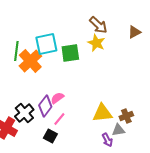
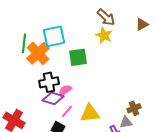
green square: (70, 53) -> (78, 57), moved
purple diamond: (45, 106) -> (53, 98), turned 70
black cross: (24, 113) -> (49, 82), moved, turned 30
yellow triangle: (102, 113) -> (90, 113), moved

